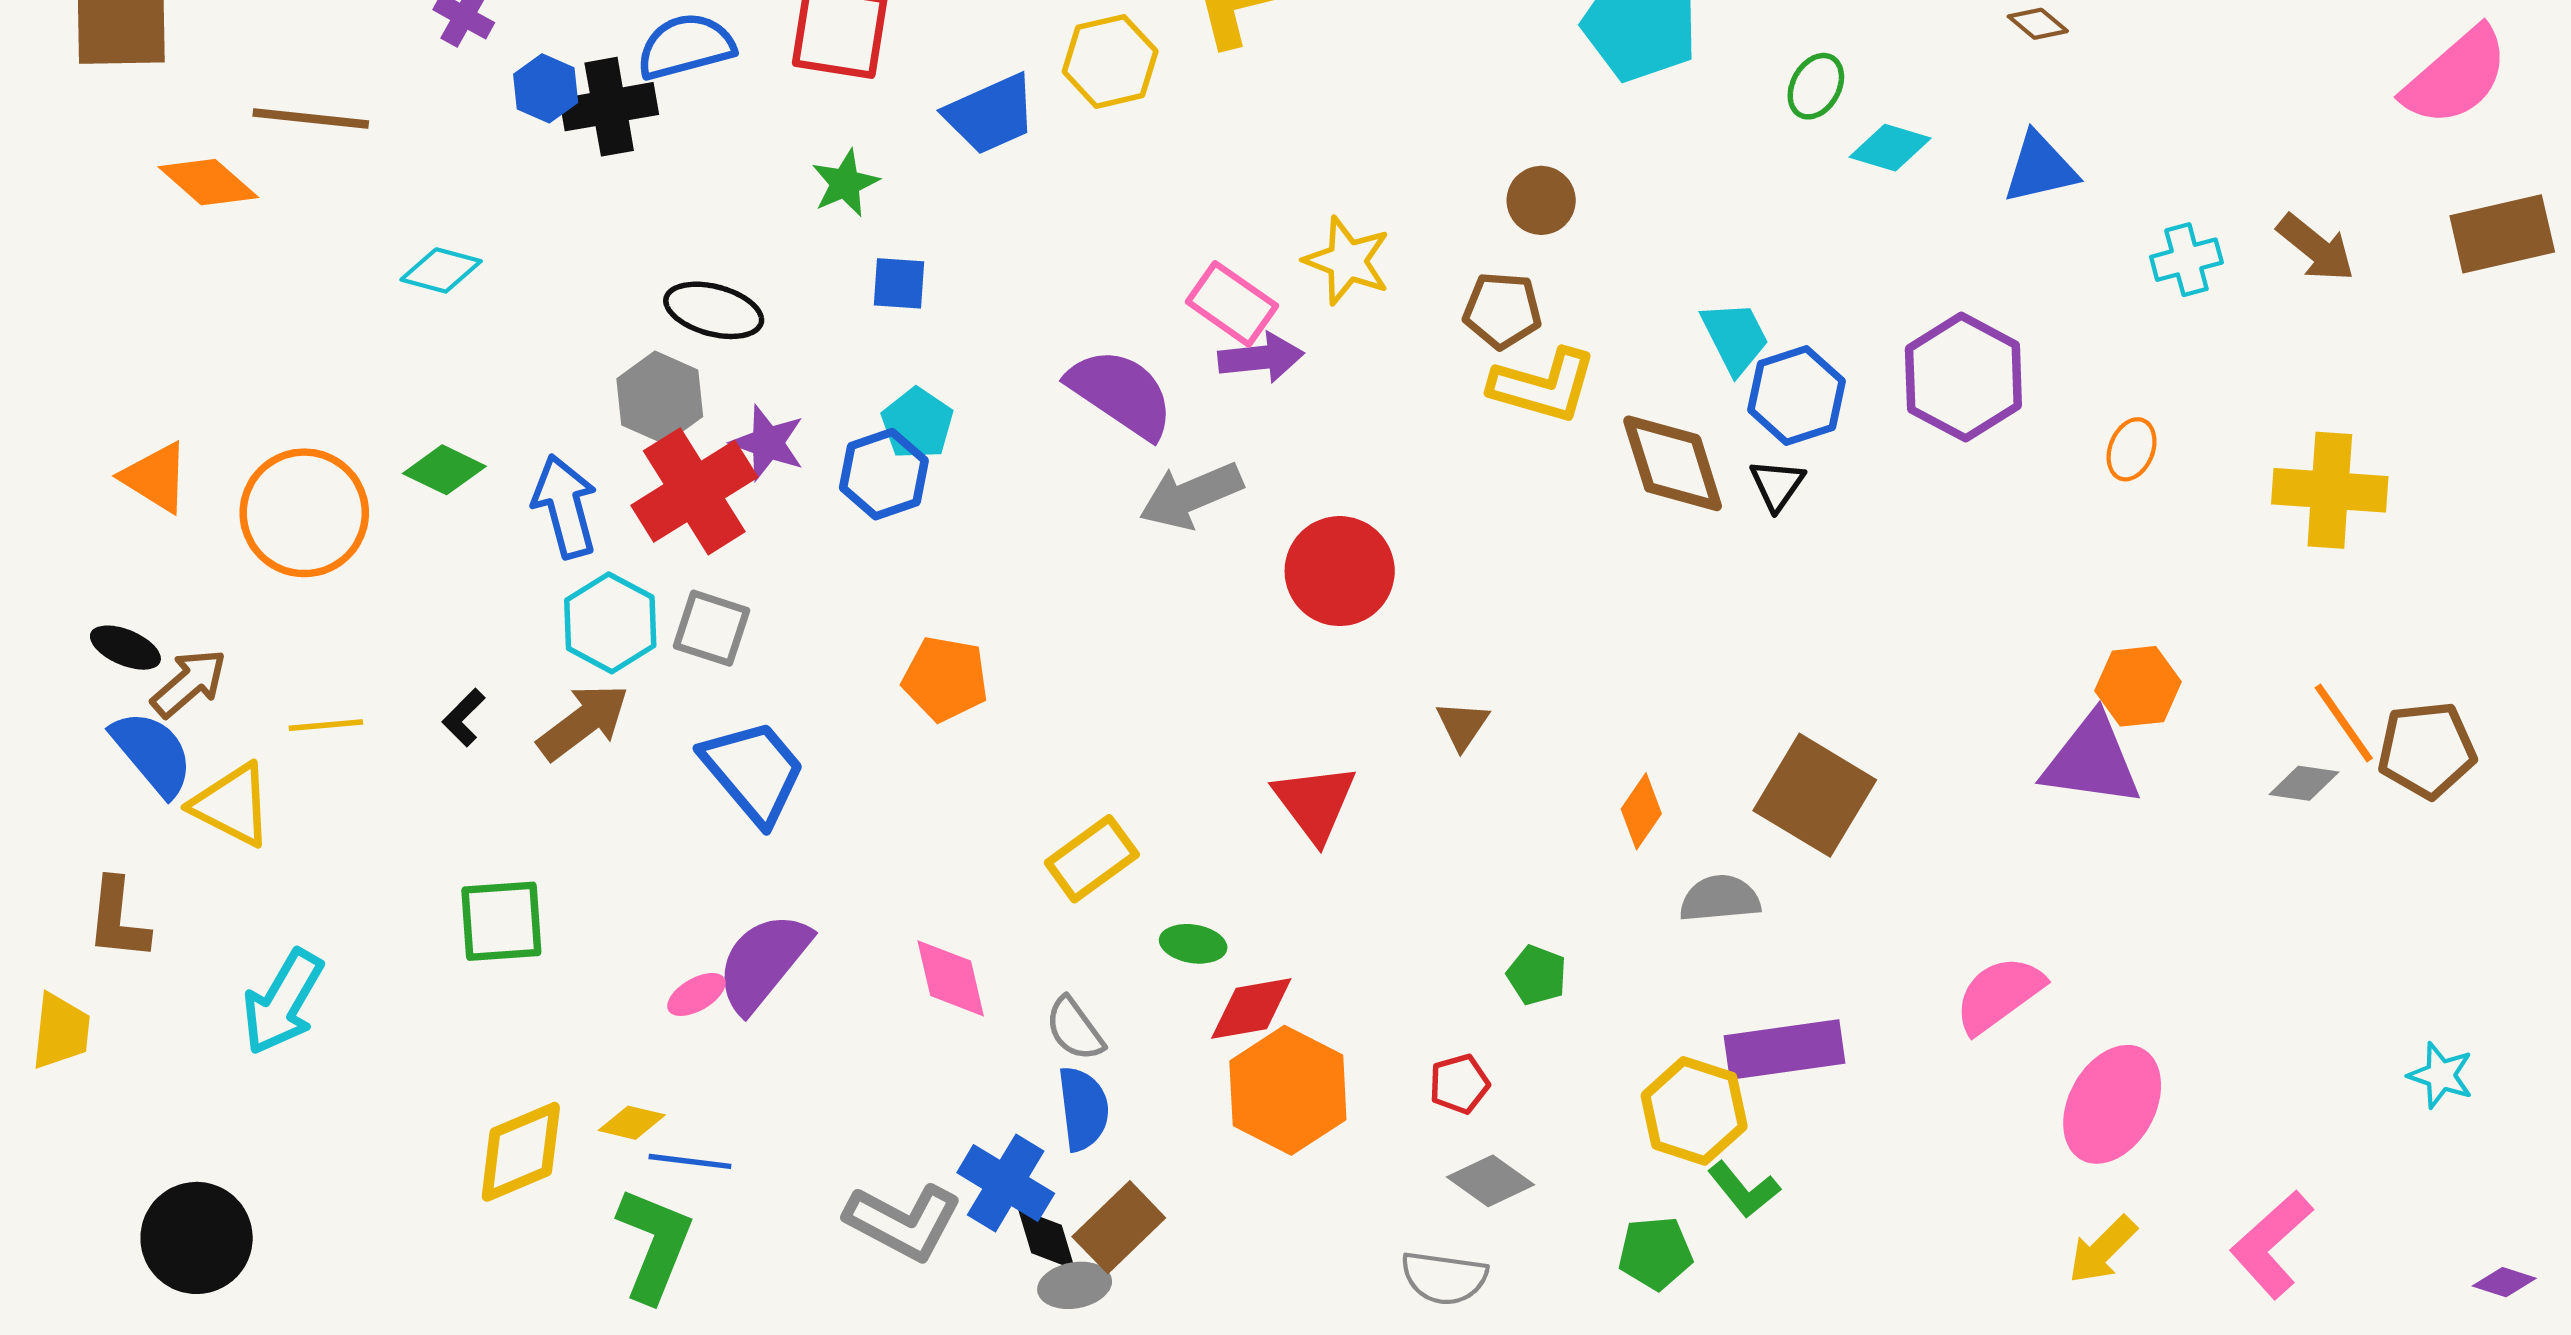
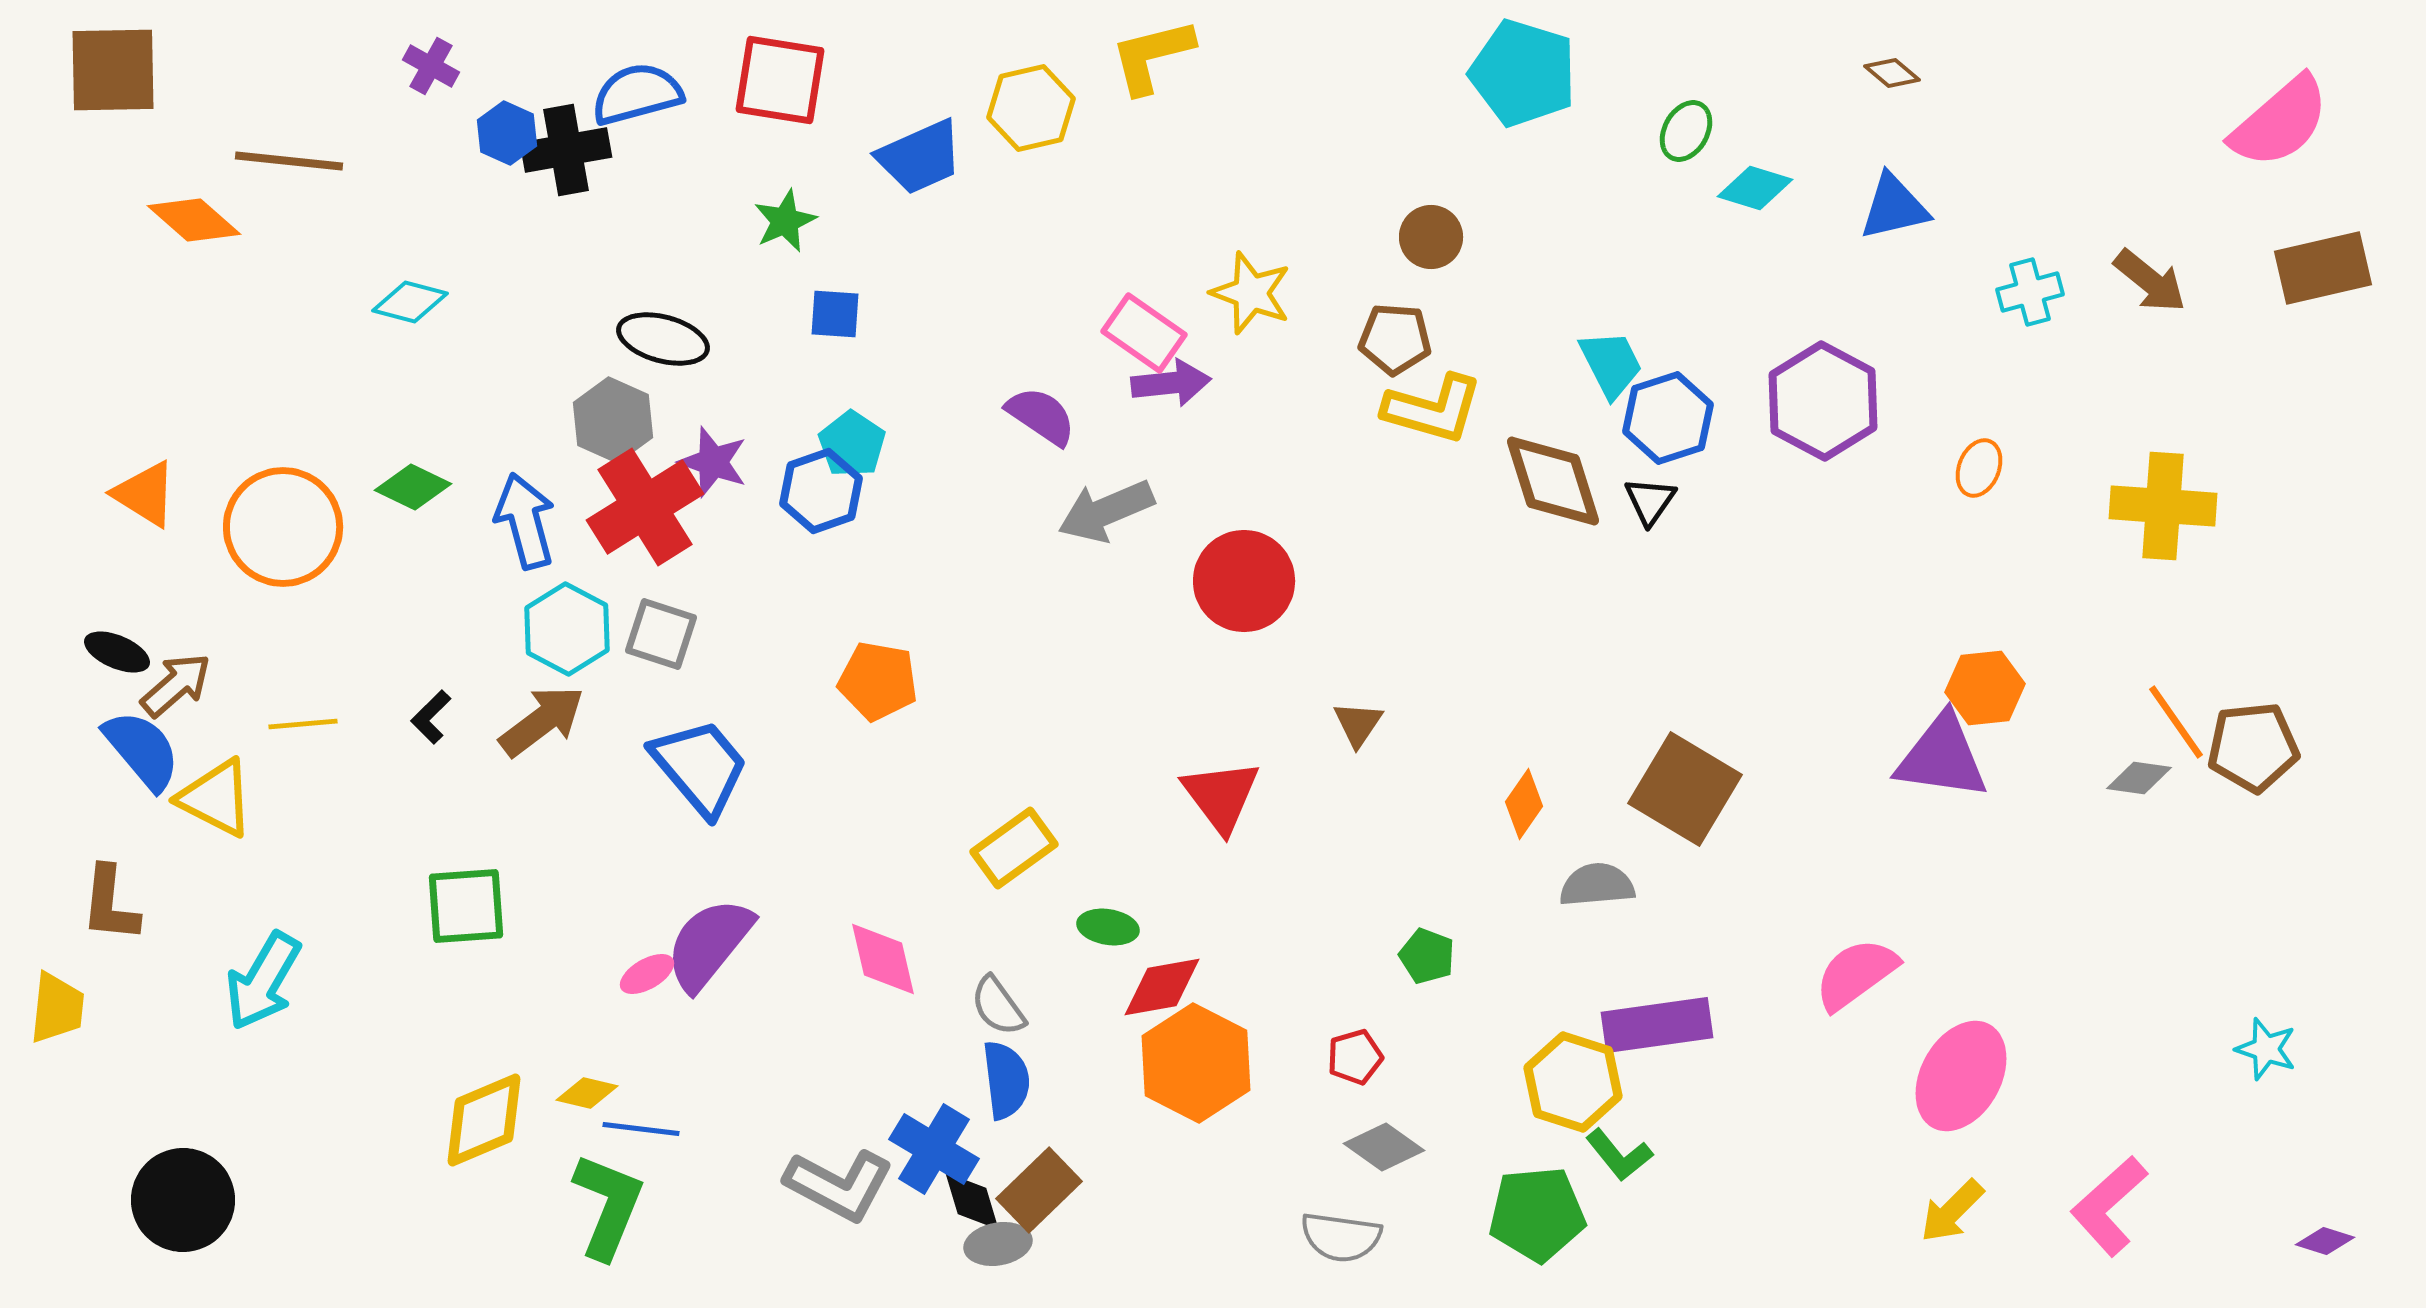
purple semicircle: (1121, 393) -> (1041, 416), size x0.7
green pentagon: (1655, 1253) -> (1537, 1214), size x1.4

